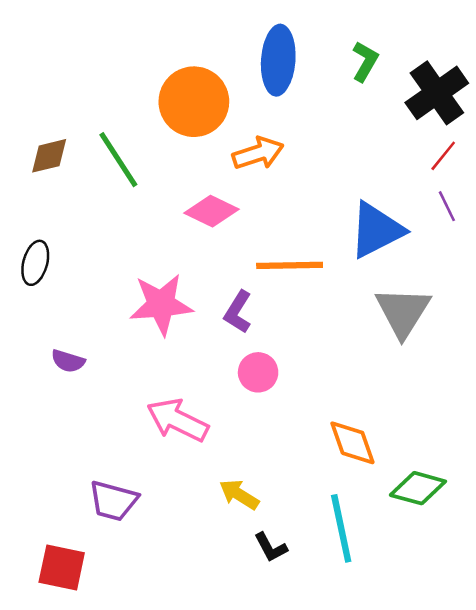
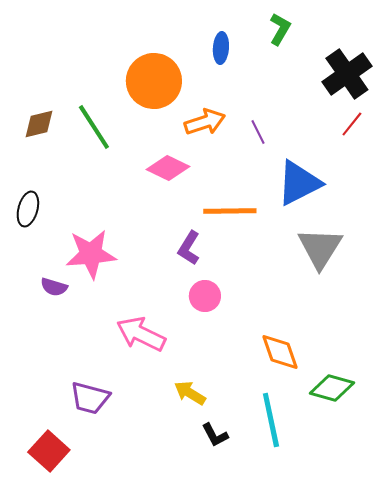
blue ellipse: (278, 60) -> (221, 48), size x0.6
green L-shape: (365, 61) -> (280, 29), moved
purple line: (447, 206) -> (258, 132), moved
pink star: (161, 304) -> (91, 254), moved
red square: (62, 567) -> (49, 451), turned 30

